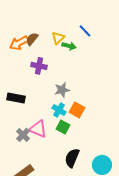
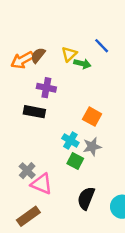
gray star: (62, 90) -> (92, 147), moved
black rectangle: (16, 98) -> (34, 112), moved
orange square: (77, 110) -> (92, 117), moved
pink triangle: (38, 129) -> (42, 184), moved

